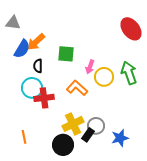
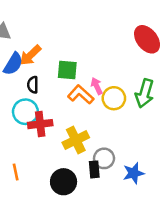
pink arrow: (90, 67) -> (97, 86), turned 136
green arrow: (129, 73) -> (145, 93), turned -145
orange L-shape: (77, 88) -> (81, 95), moved
yellow cross: (73, 124) -> (76, 140), moved
black rectangle: (88, 135) -> (94, 169), turned -40

